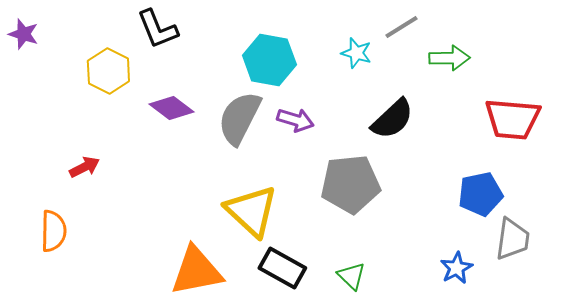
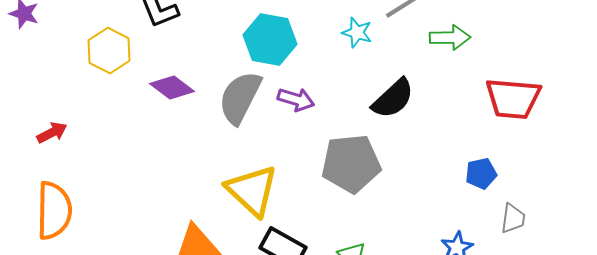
red arrow: (84, 167) -> (52, 133), moved
blue pentagon: (480, 194) -> (481, 174), size x0.7
orange semicircle: (53, 231) -> (54, 211), size x1.4
gray trapezoid: (512, 239) -> (513, 219), size x0.7

